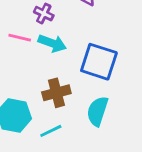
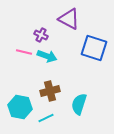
blue square: (99, 62) -> (94, 48), moved

